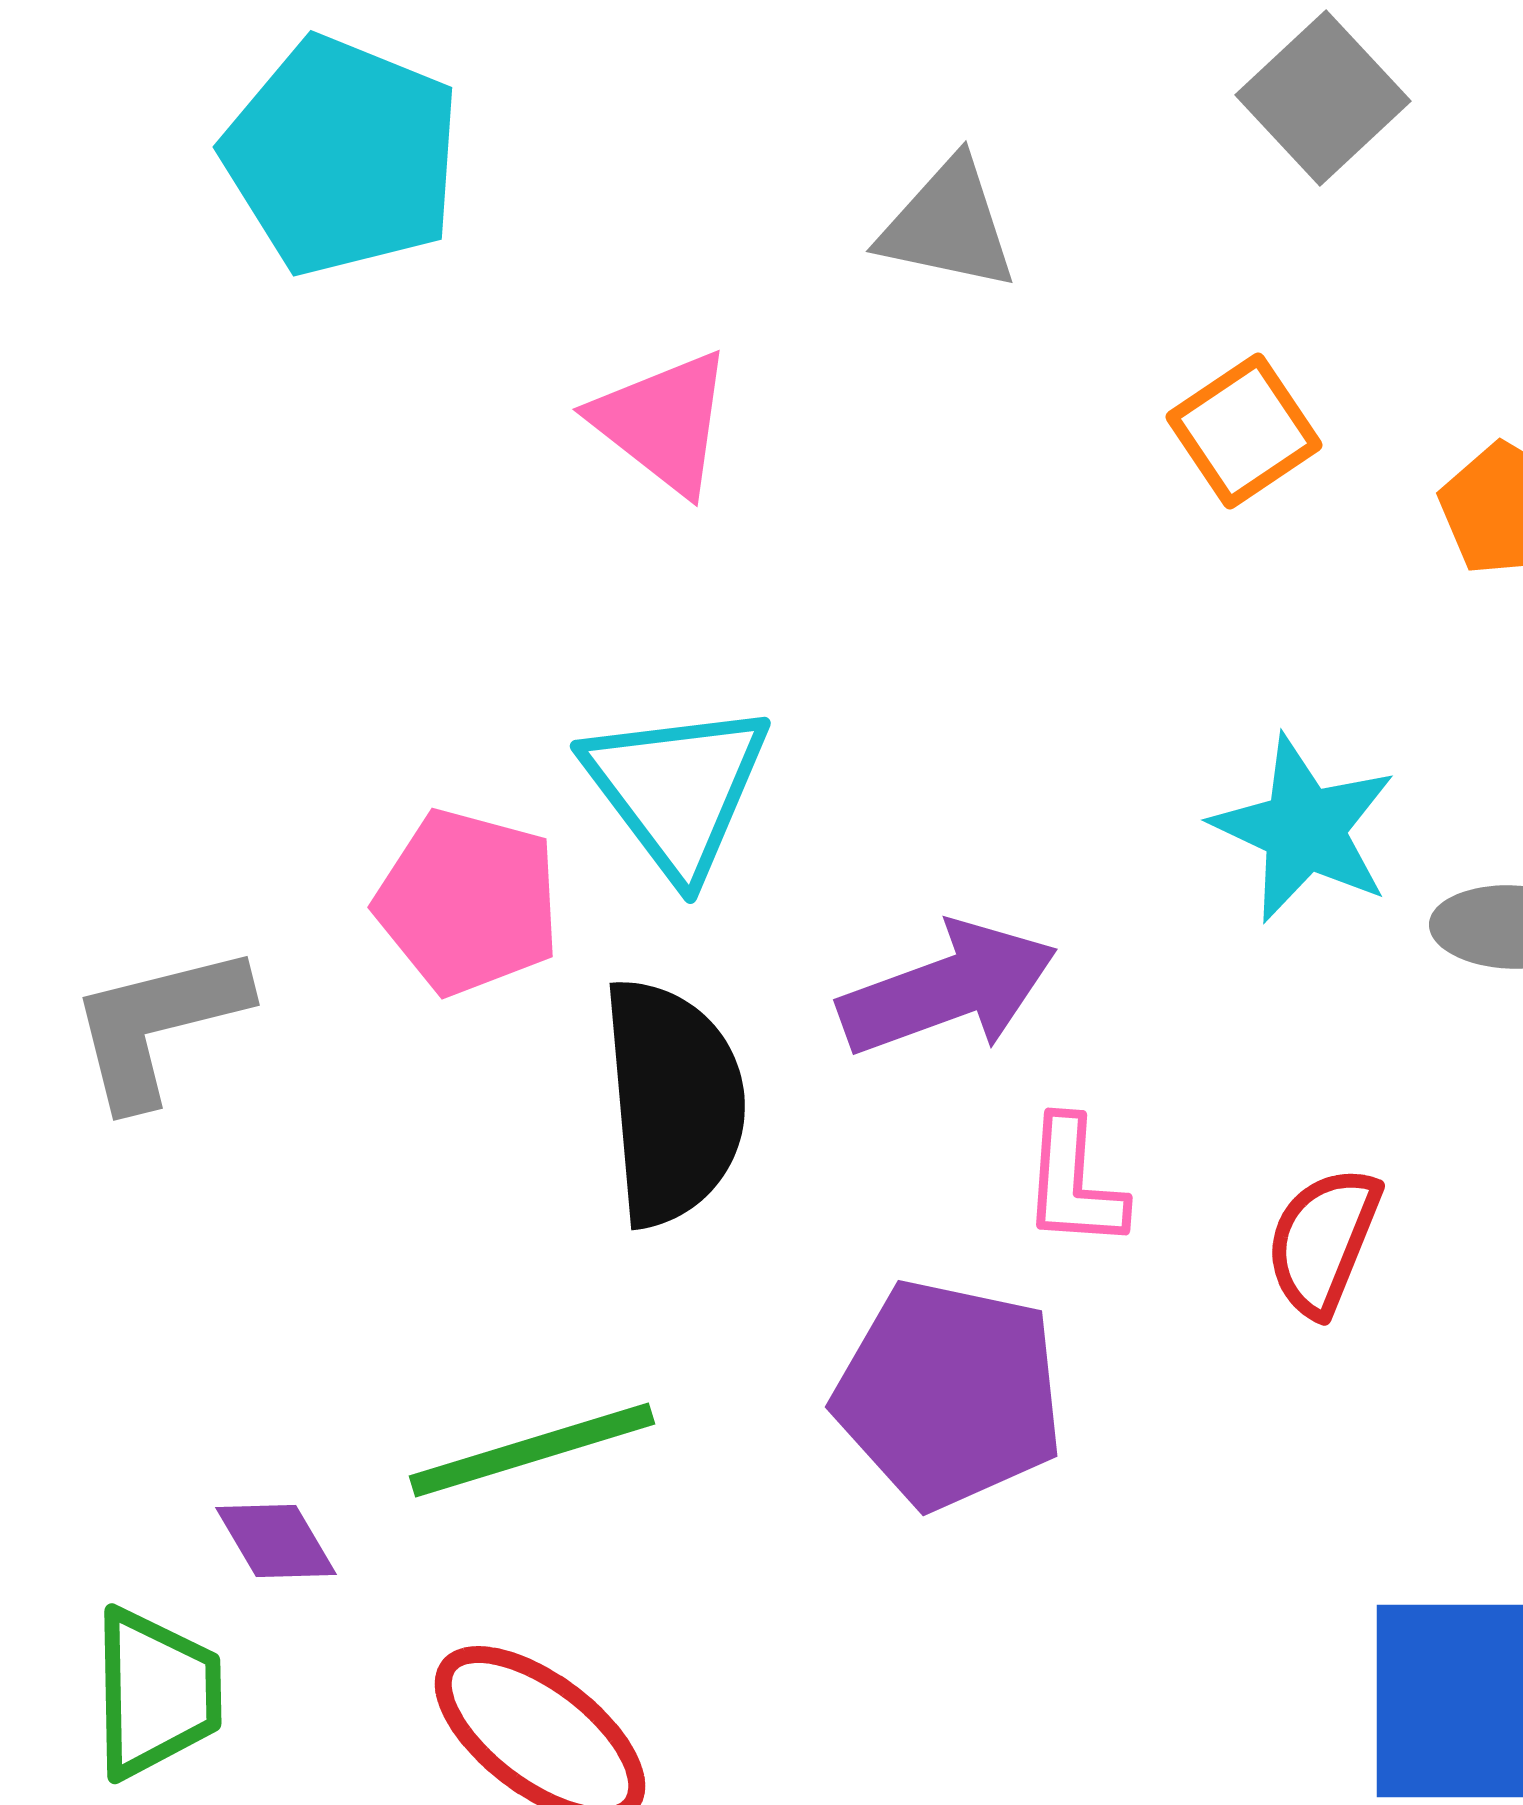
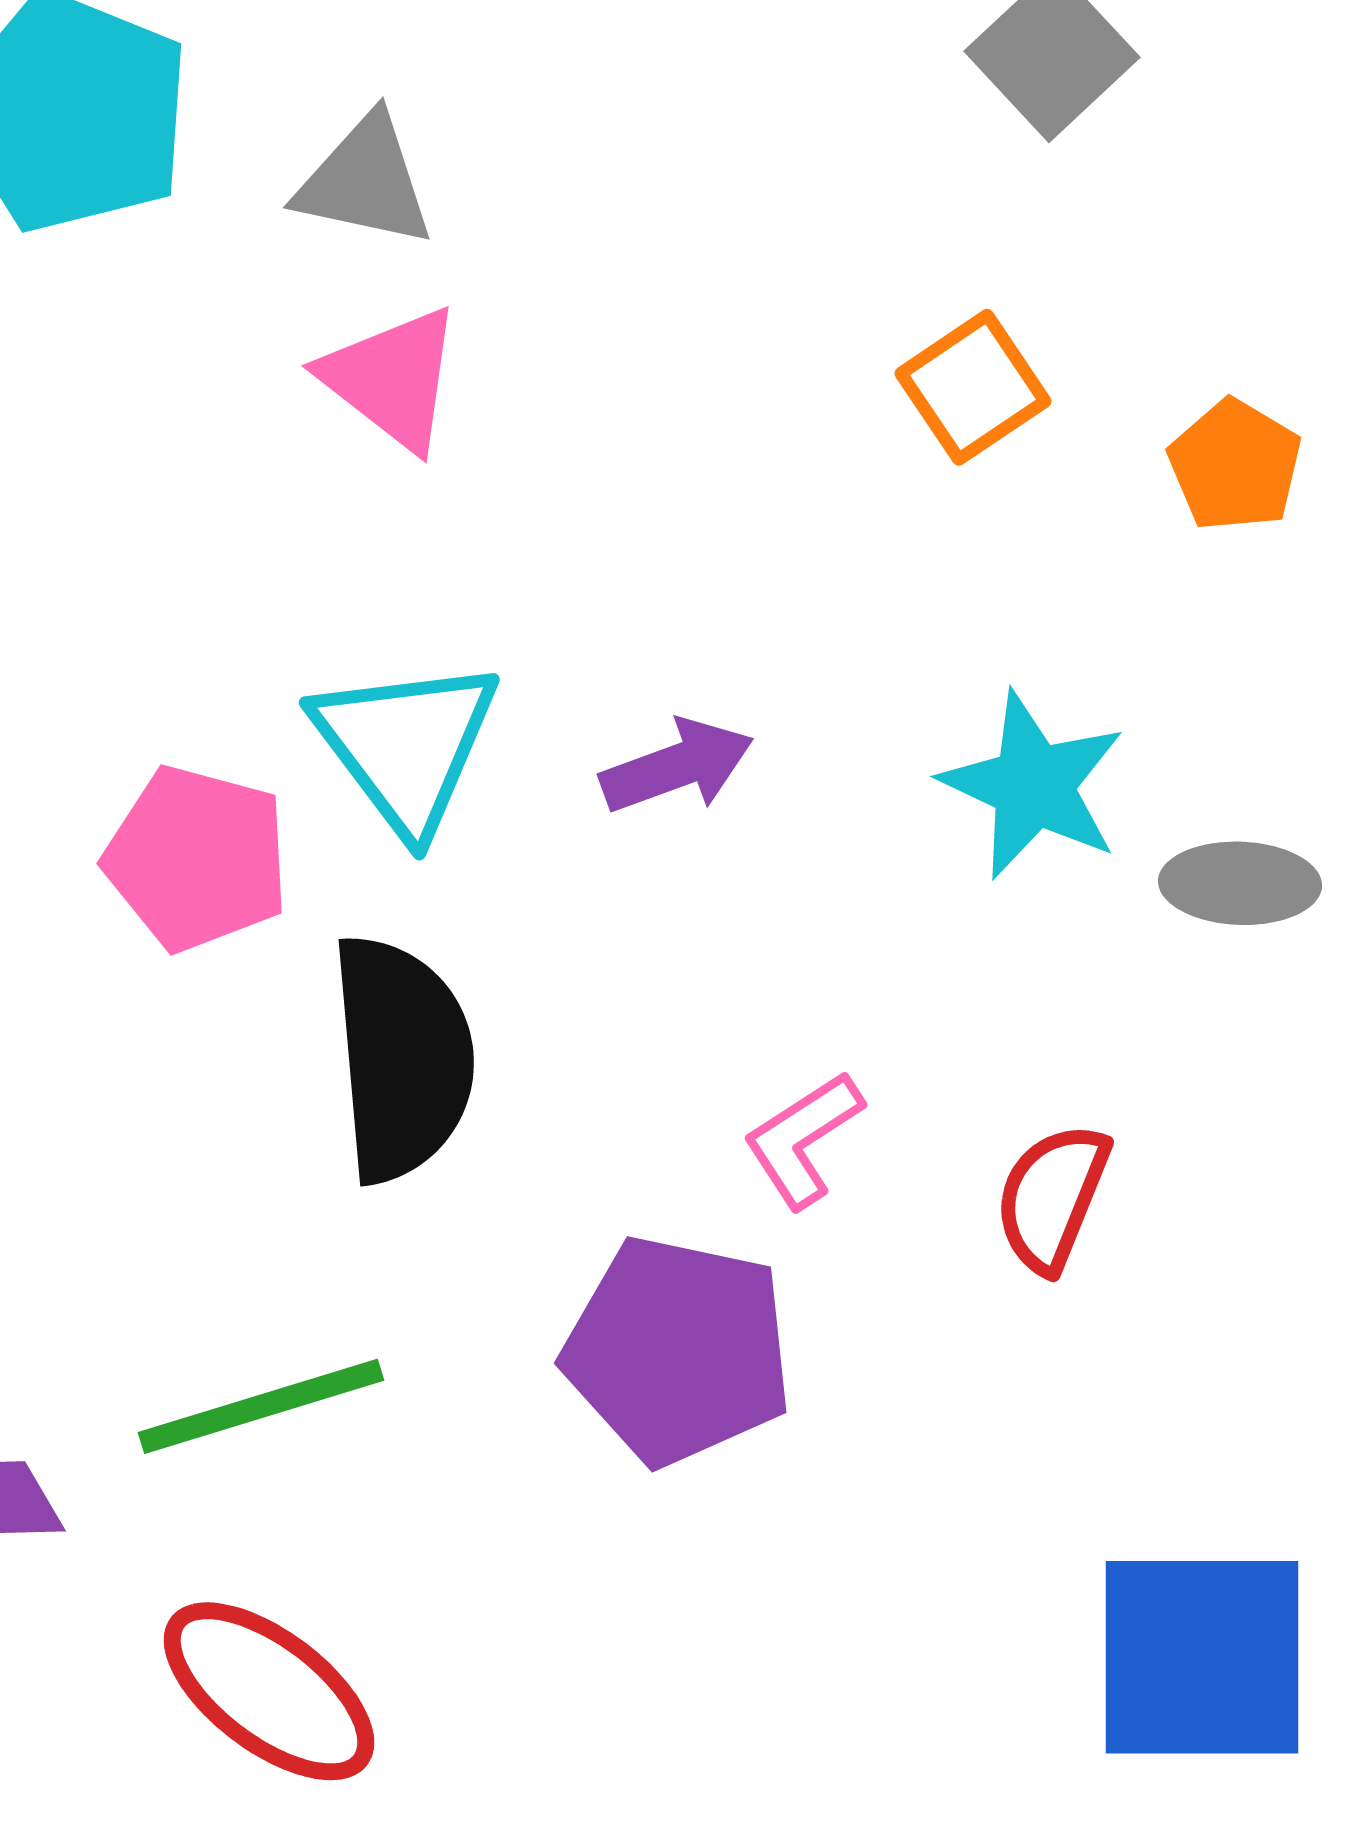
gray triangle: (948, 225) -> (365, 181), moved
purple arrow: (948, 989) -> (677, 766), moved, size x0.7
pink L-shape: (1074, 1183) -> (803, 1139), turned 53

